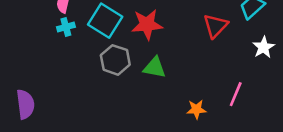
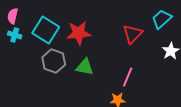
cyan cross: (66, 27) -> (15, 35), turned 32
pink line: (236, 94) -> (128, 77), moved

